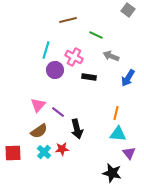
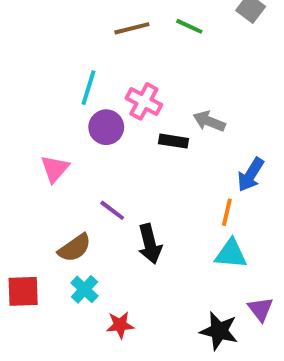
green line: (96, 35) -> (189, 26), moved
gray arrow: (111, 56) -> (209, 121), moved
blue arrow: (128, 78) -> (251, 175), moved
pink triangle: (38, 105) -> (55, 169), moved
red star: (62, 149) -> (120, 325), moved
purple triangle: (129, 153) -> (261, 309), moved

